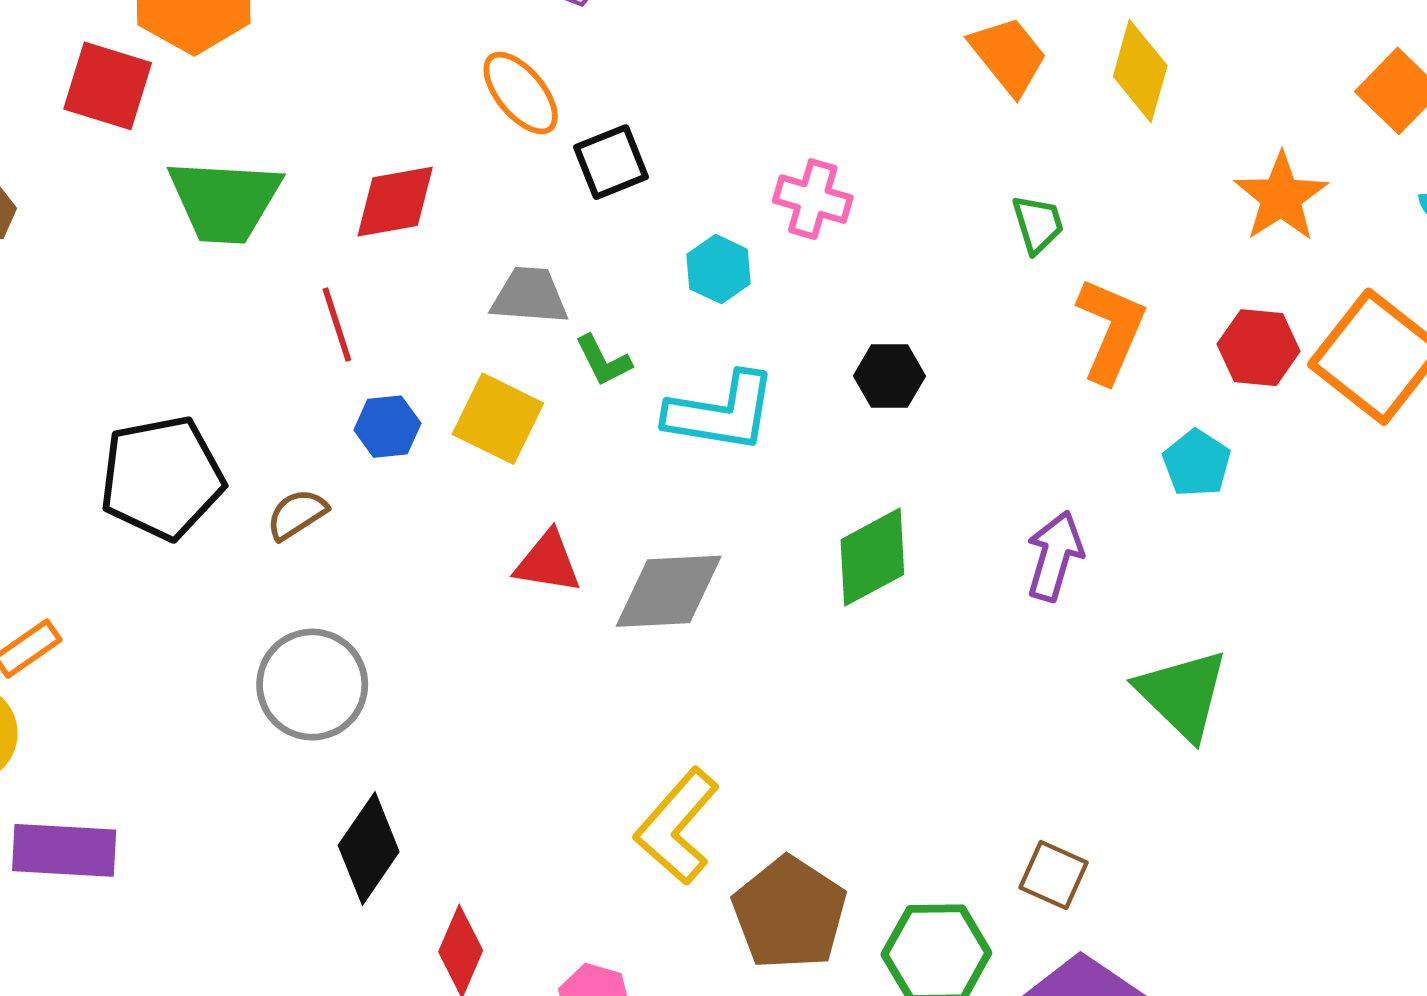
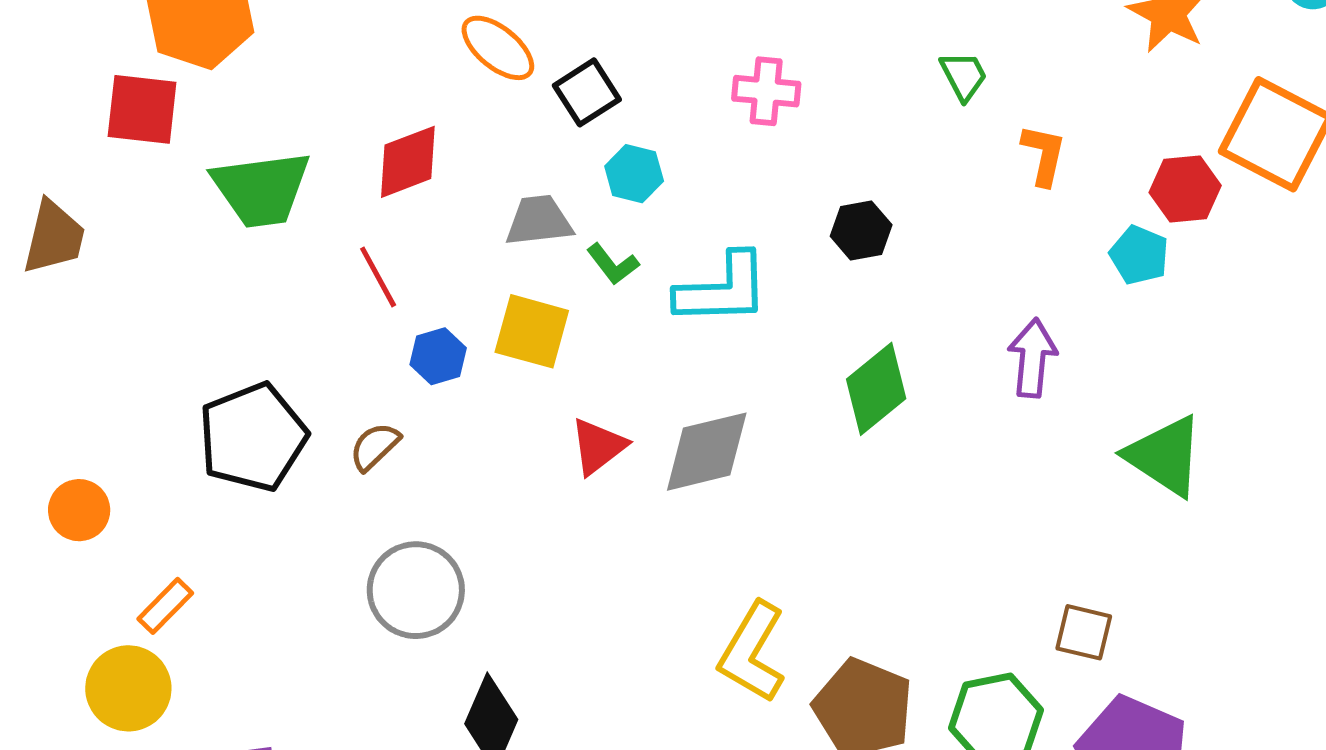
cyan hexagon: (719, 269) -> (634, 174), moved
orange L-shape: (1111, 330) -> (1044, 155), size x0.7
red hexagon: (1259, 348) -> (1185, 189), moved
red triangle: (548, 562) -> (598, 446), turned -36

